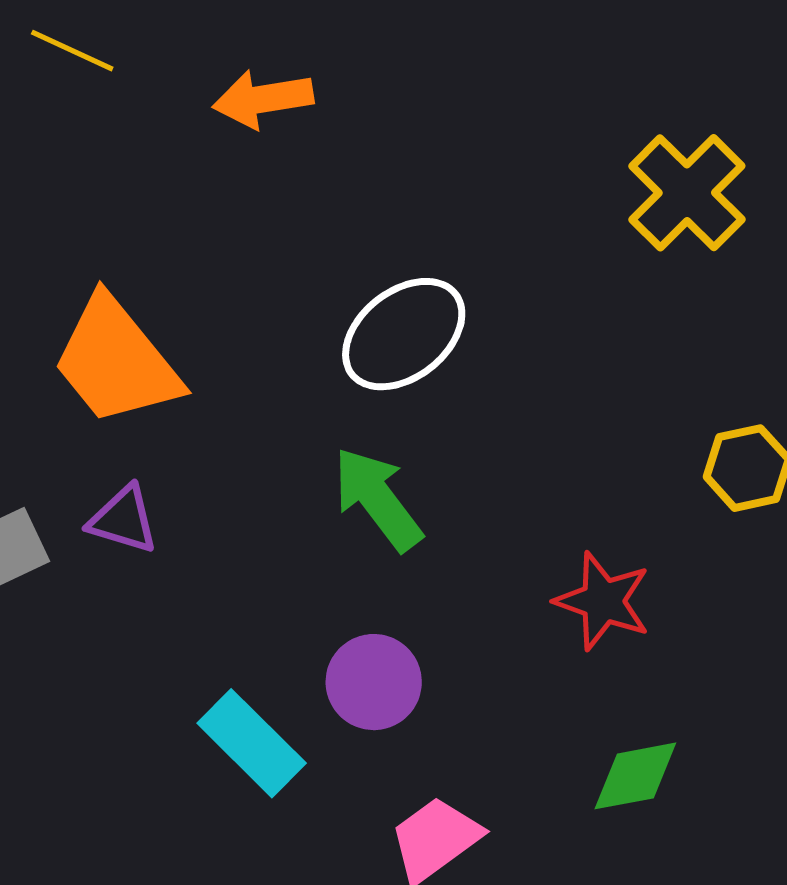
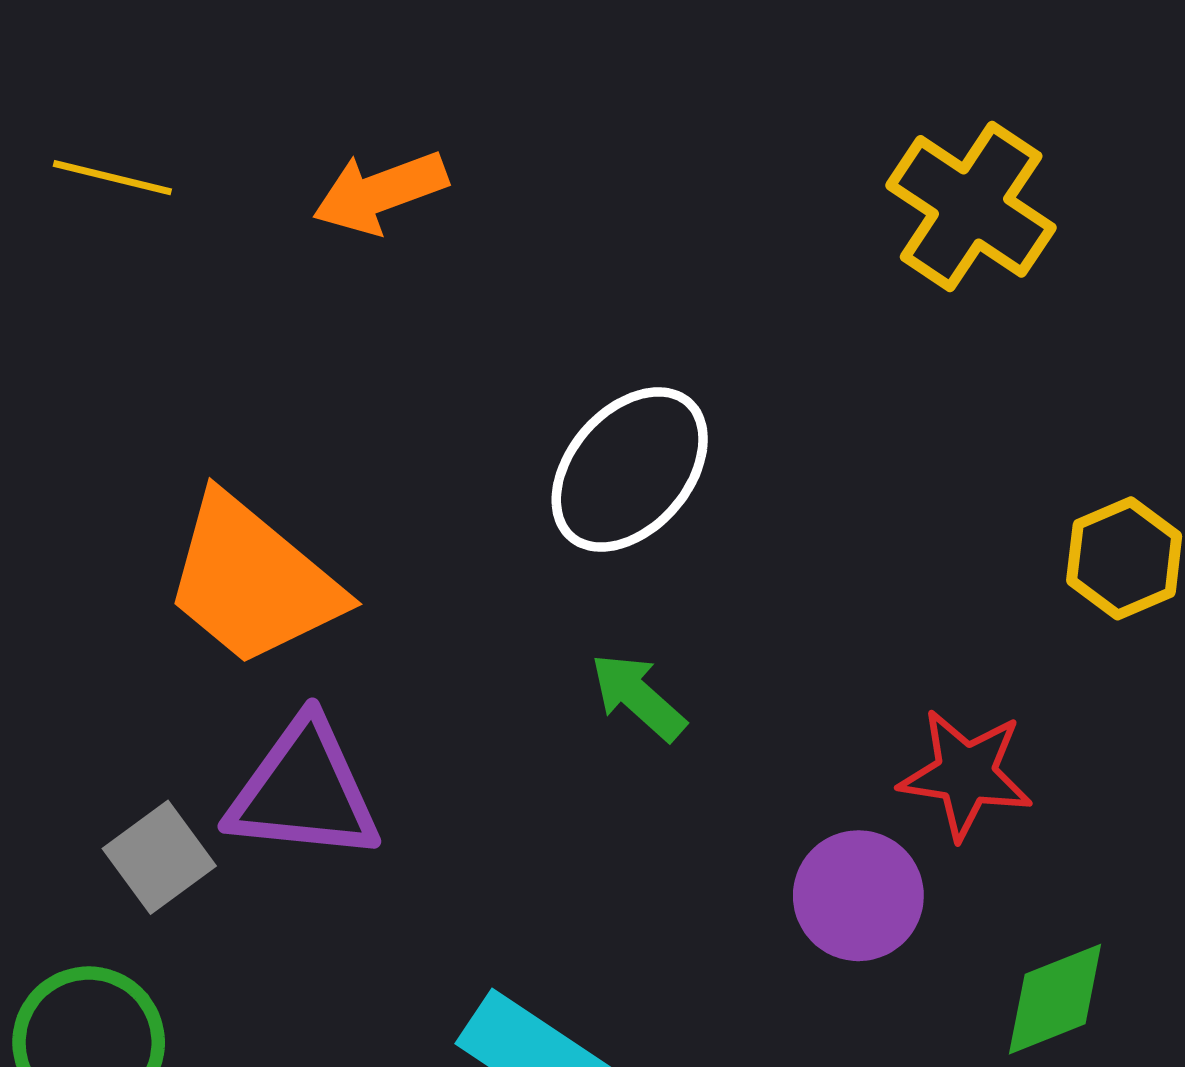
green arrow: (378, 499) -> (638, 697), size x0.7
purple triangle: (123, 520) -> (304, 791), size x1.6
purple circle: (374, 682) -> (858, 896), moved

